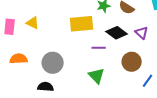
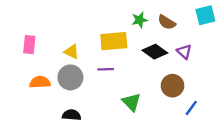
yellow triangle: (33, 23) -> (72, 52), moved
purple line: (99, 48) -> (106, 69), moved
gray circle: (53, 63) -> (70, 77), moved

